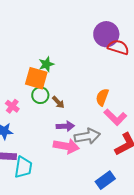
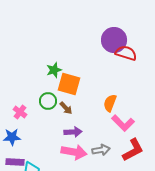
orange square: (36, 78) -> (69, 84), moved
gray arrow: (87, 136) -> (101, 150), moved, size x0.7

